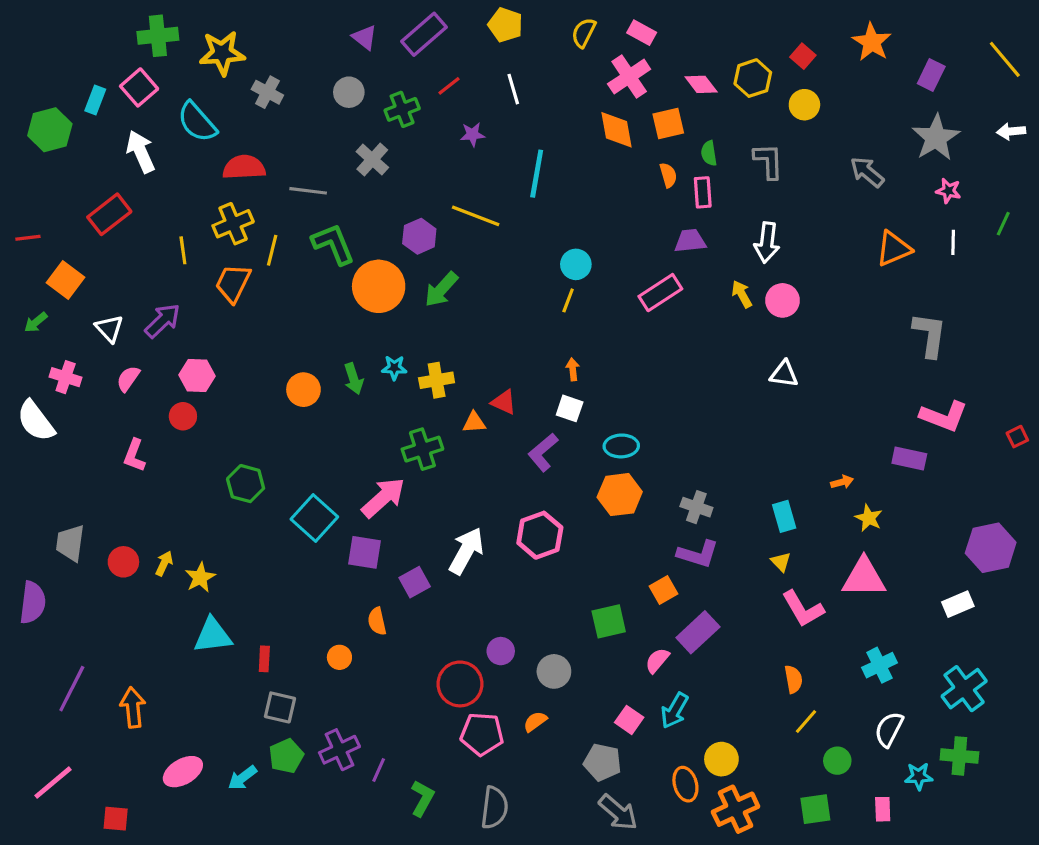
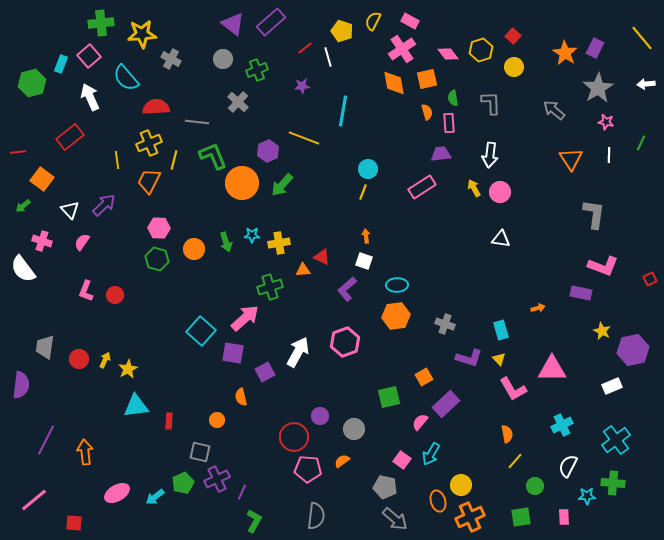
yellow pentagon: (505, 25) -> (342, 31), moved
purple triangle: (365, 37) -> (233, 24), size x1.4
orange star: (872, 42) -> (565, 53), moved
red line: (449, 86) -> (305, 48), moved
orange triangle: (894, 249) -> (571, 159), turned -40
pink hexagon: (197, 376) -> (159, 228), moved
red circle: (183, 416) -> (115, 295), moved
green hexagon: (246, 484) -> (157, 259), moved
yellow star: (869, 518) -> (602, 331), moved
purple L-shape: (698, 554) -> (469, 358), moved
gray square: (280, 707) -> (200, 452), moved
green L-shape: (422, 798) -> (254, 521), moved

